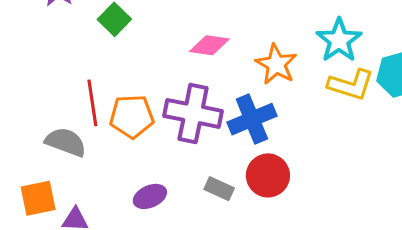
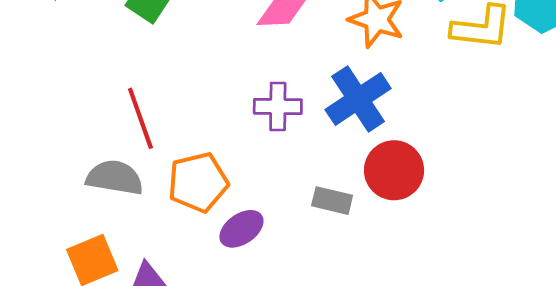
purple cross: (193, 113) -> (278, 107), size x0.6
orange pentagon: (132, 116) -> (198, 182), moved

